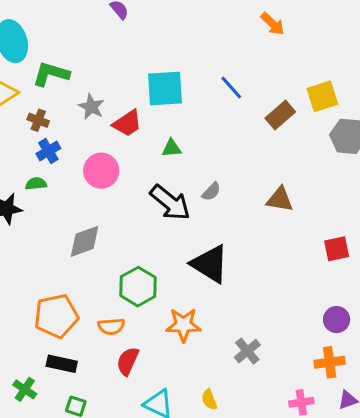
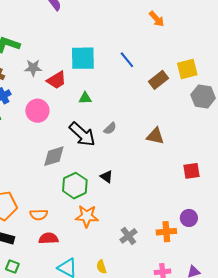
gray star: (91, 107) -> (33, 68), turned -30
gray diamond: (85, 241) -> (54, 156), moved
black triangle: (210, 264) -> (107, 177), size x0.5
green hexagon: (138, 287) -> (75, 186), moved
red semicircle: (128, 361) -> (48, 238), turned 60
orange cross: (330, 362) -> (166, 232), moved

